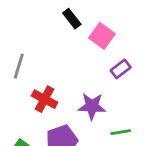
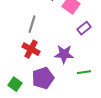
gray line: (19, 66) -> (32, 24), moved

